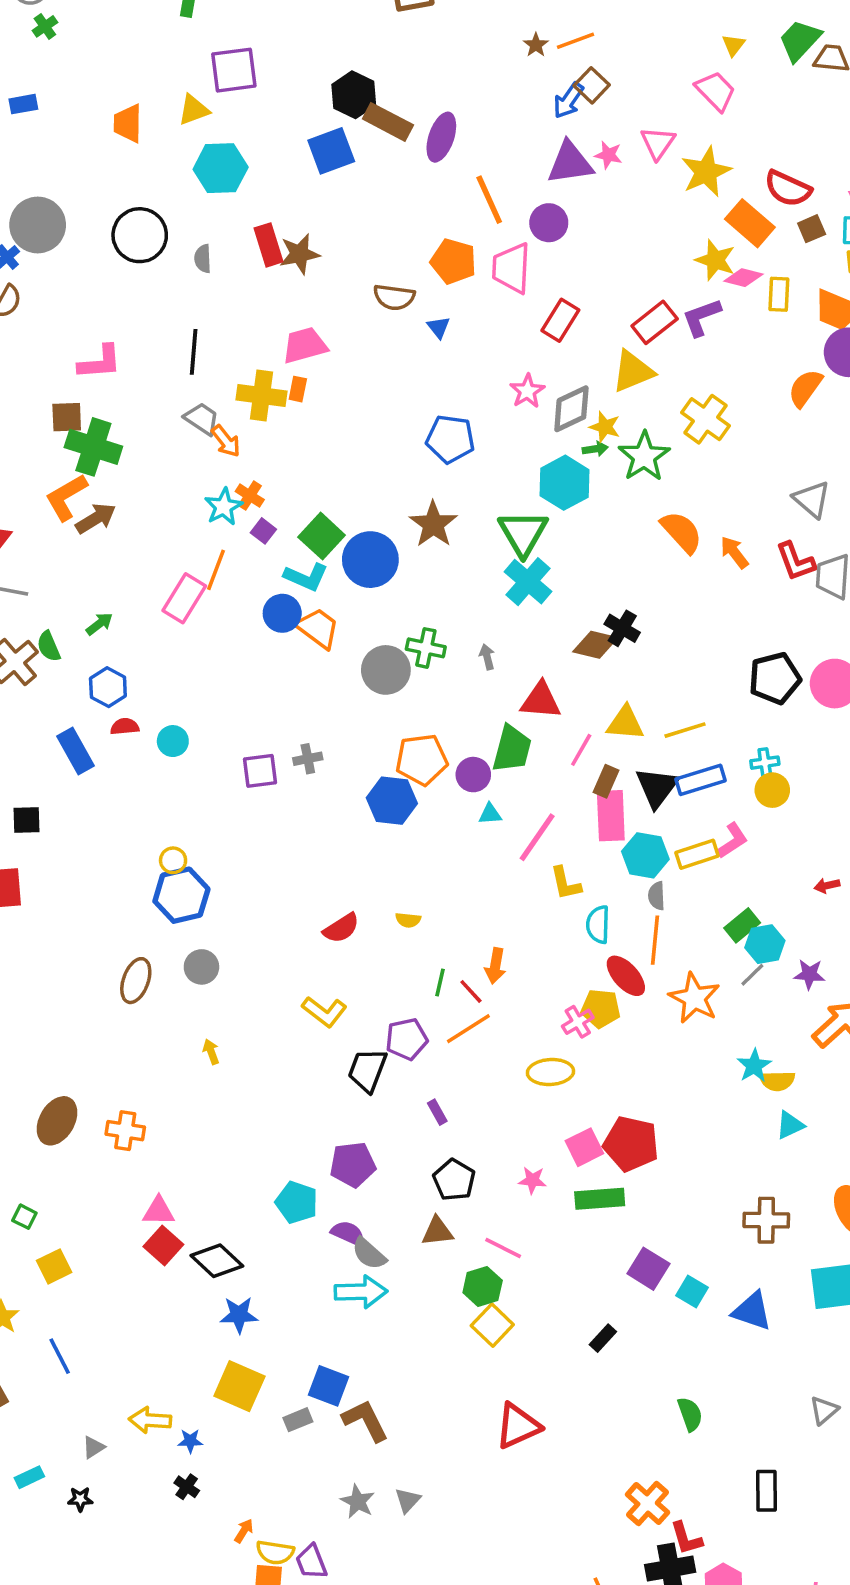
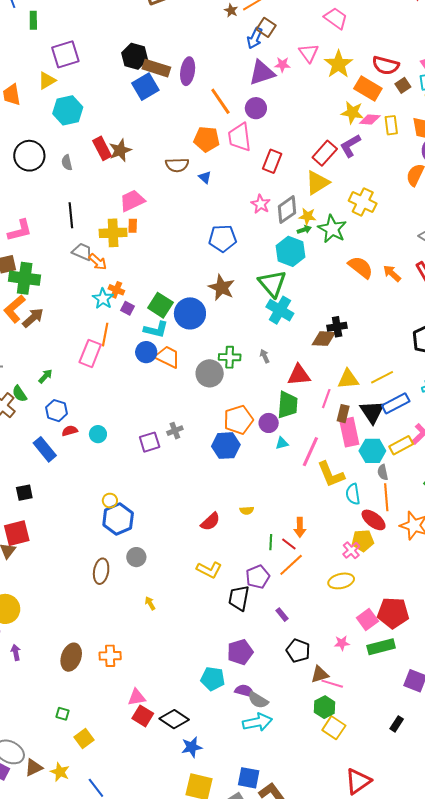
blue square: (331, 151) -> (145, 87), moved
black cross: (622, 628) -> (337, 327), turned -30
yellow L-shape: (566, 883) -> (331, 474), size x1.4
brown triangle: (437, 1231) -> (320, 674), moved

